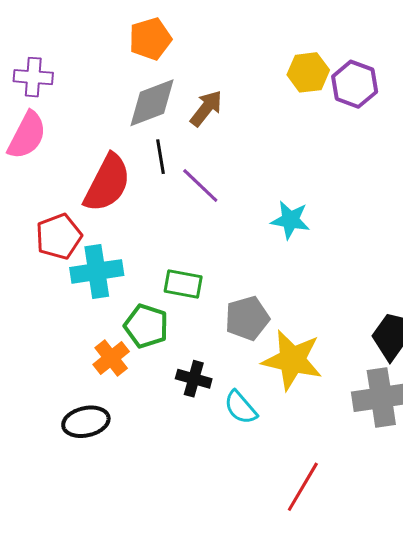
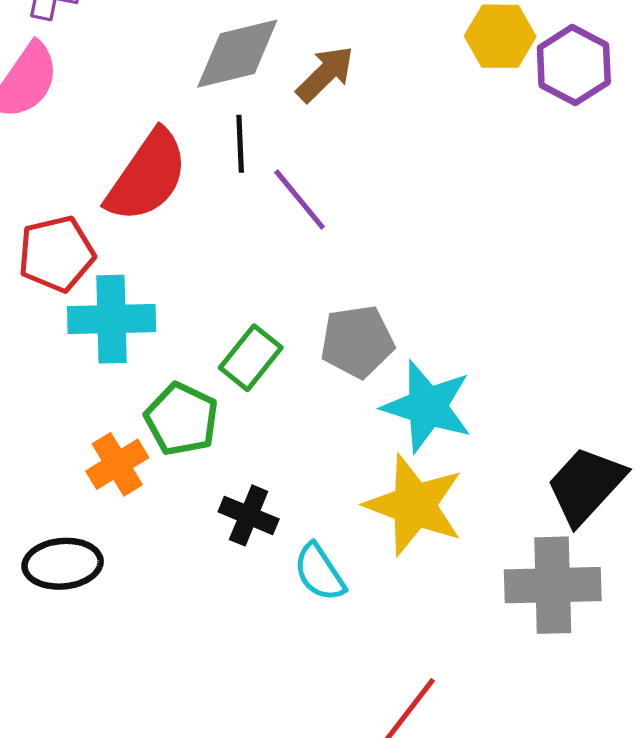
cyan star: (290, 220) -> (427, 407), moved, size x1.4
green rectangle: (183, 284) -> (251, 358), turned -69
gray pentagon: (247, 318) -> (357, 341), moved

